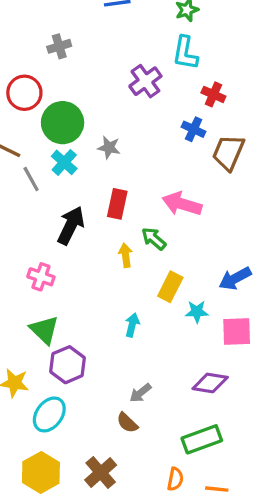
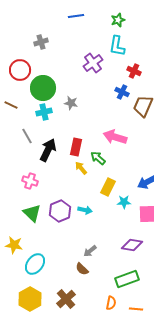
cyan cross: (64, 162) -> (44, 112), turned 35
gray line: (31, 179) -> (27, 136), moved
red rectangle: (117, 204) -> (76, 147), moved
yellow arrow: (126, 255) -> (81, 168), turned -32
cyan arrow: (132, 325) -> (85, 210), turned 88
purple hexagon: (68, 365) -> (60, 211), moved

